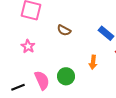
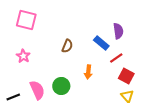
brown semicircle: (64, 30) -> (67, 46), moved, turned -96

